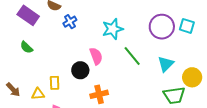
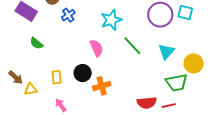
green semicircle: (26, 47) -> (36, 43), moved
black circle: (80, 70) -> (83, 73), moved
brown arrow: (13, 90) -> (16, 77), moved
yellow triangle: (38, 94) -> (31, 89), moved

